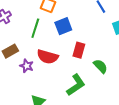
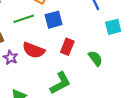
green line: (35, 28) -> (24, 19), turned 48
green semicircle: (100, 66) -> (95, 58), moved

